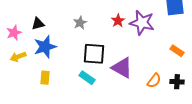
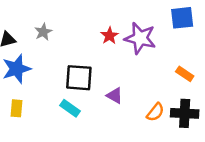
gray star: (80, 23) -> (43, 32), moved
purple triangle: (122, 68) -> (115, 96), size x0.6
black cross: (177, 82) -> (185, 113), size x1.5

